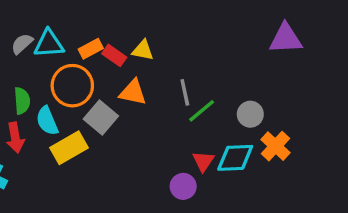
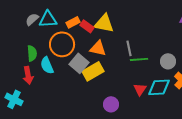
yellow triangle: (143, 50) -> (104, 23), size x1.5
green line: (202, 111) -> (139, 59), turned 36
yellow rectangle: (69, 148) -> (93, 71), moved
purple circle: (183, 186) -> (111, 104), moved

